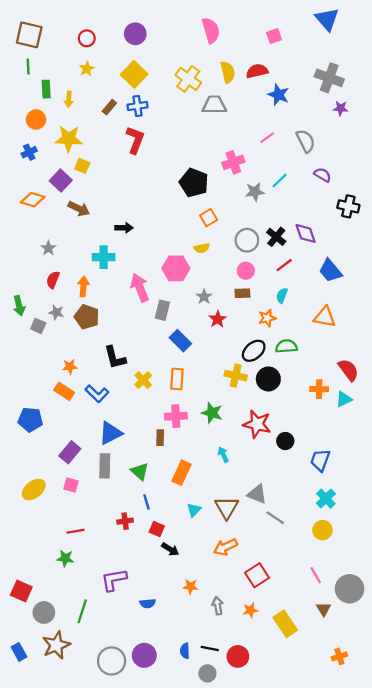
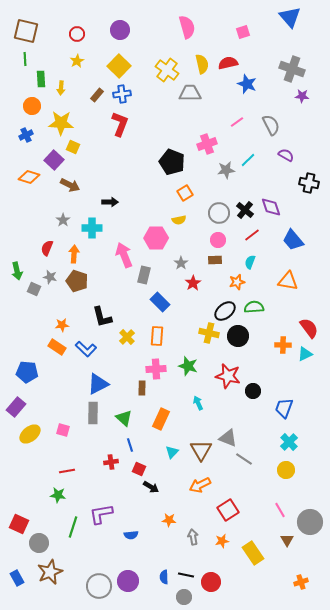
gray star: (48, 248) -> (63, 220), moved
purple rectangle: (70, 452) -> (16, 407), moved
green line: (82, 611) -> (73, 527), moved

